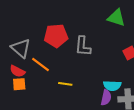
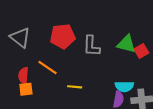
green triangle: (116, 18) -> (126, 44), moved
gray triangle: (21, 48) -> (20, 37), moved
red semicircle: (17, 71) -> (23, 76), turned 70

